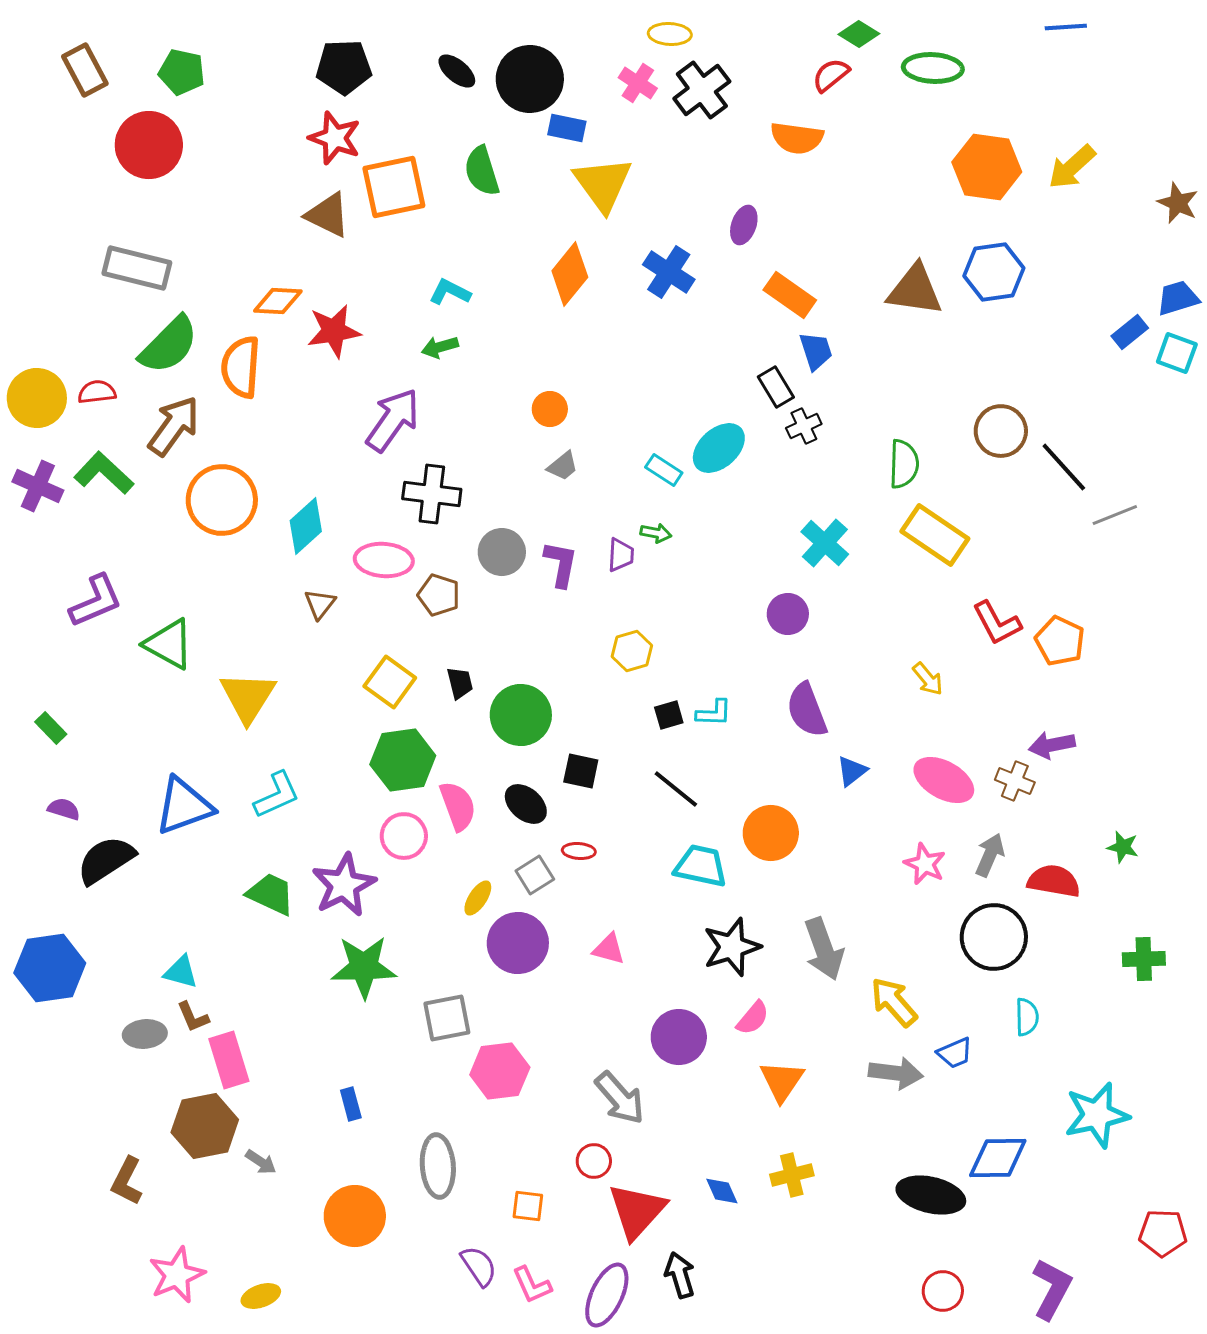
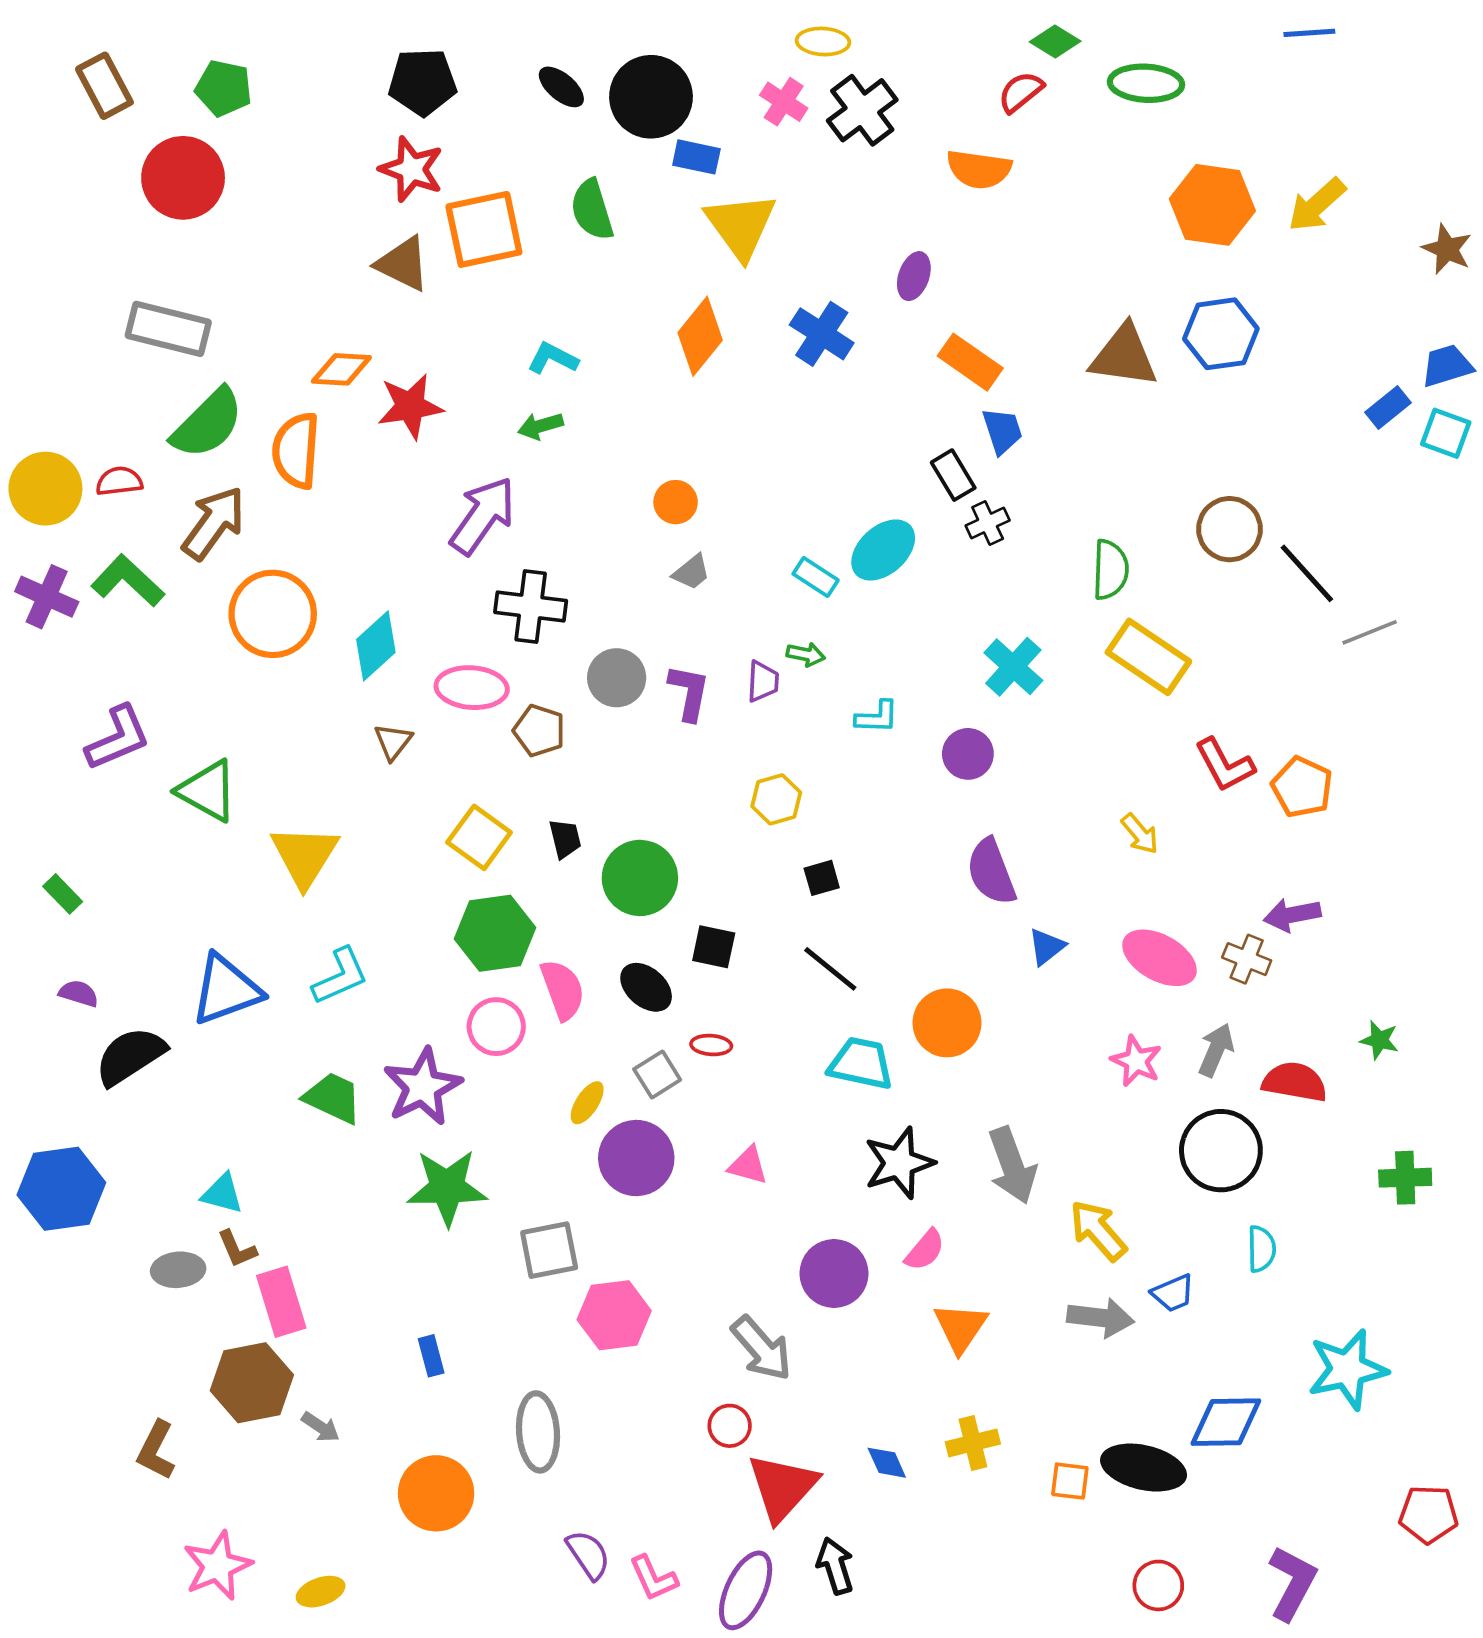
cyan L-shape: (714, 713) -> (877, 717), moved
orange square: (528, 1206) -> (1070, 1481), moved

